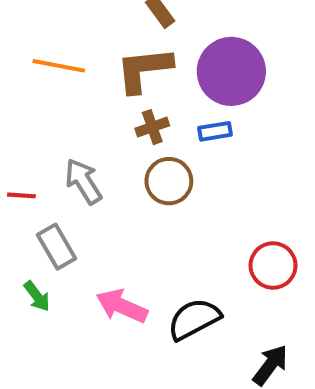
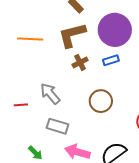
brown circle: (169, 181) -> (101, 101), moved
gray rectangle: (57, 247) -> (58, 126), moved, turned -35

